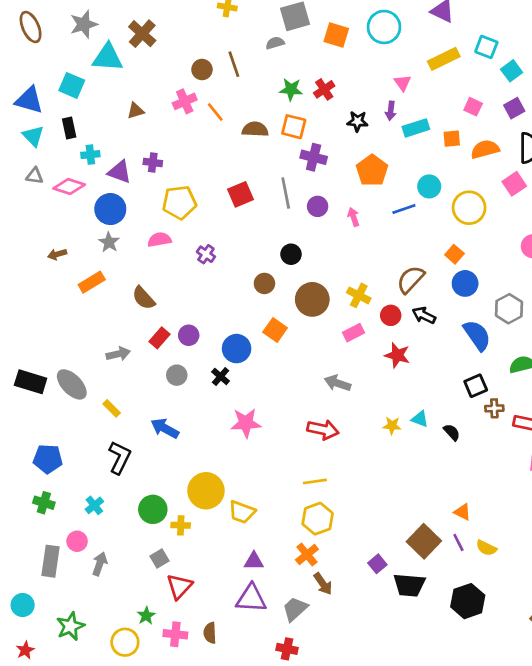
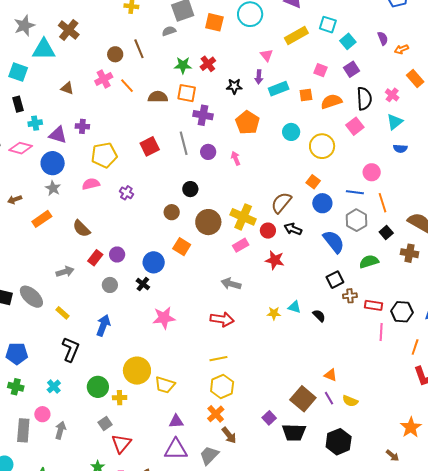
brown triangle: (136, 111) -> (67, 88), turned 40
blue line: (404, 209) -> (355, 192), moved, turned 30
yellow cross: (359, 295) -> (243, 217), size x1.4
blue arrow: (165, 428) -> (103, 325), turned 85

